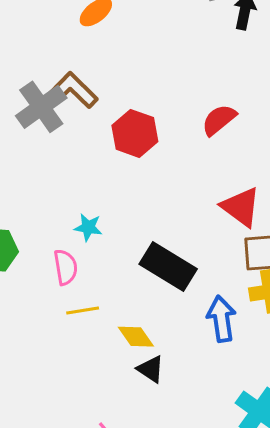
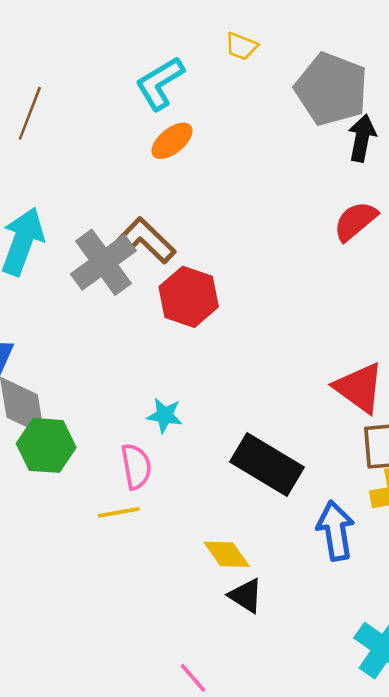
red semicircle: (219, 120) -> (355, 221), moved
red hexagon: (135, 133) -> (189, 297), moved
yellow line: (83, 310) -> (119, 512), moved

